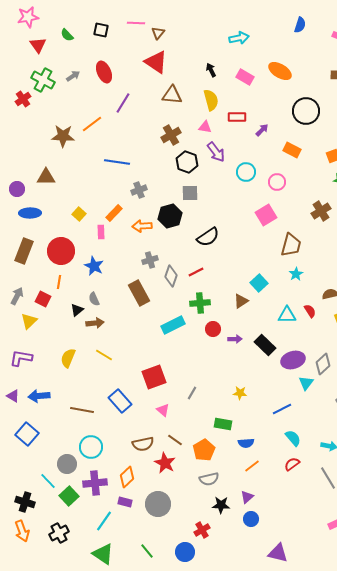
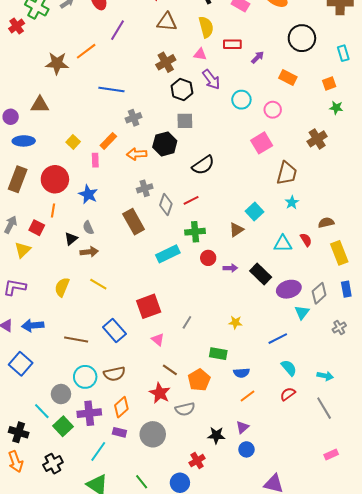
brown semicircle: (143, 444) -> (114, 374), moved
gray semicircle: (209, 479) -> (185, 409), moved

